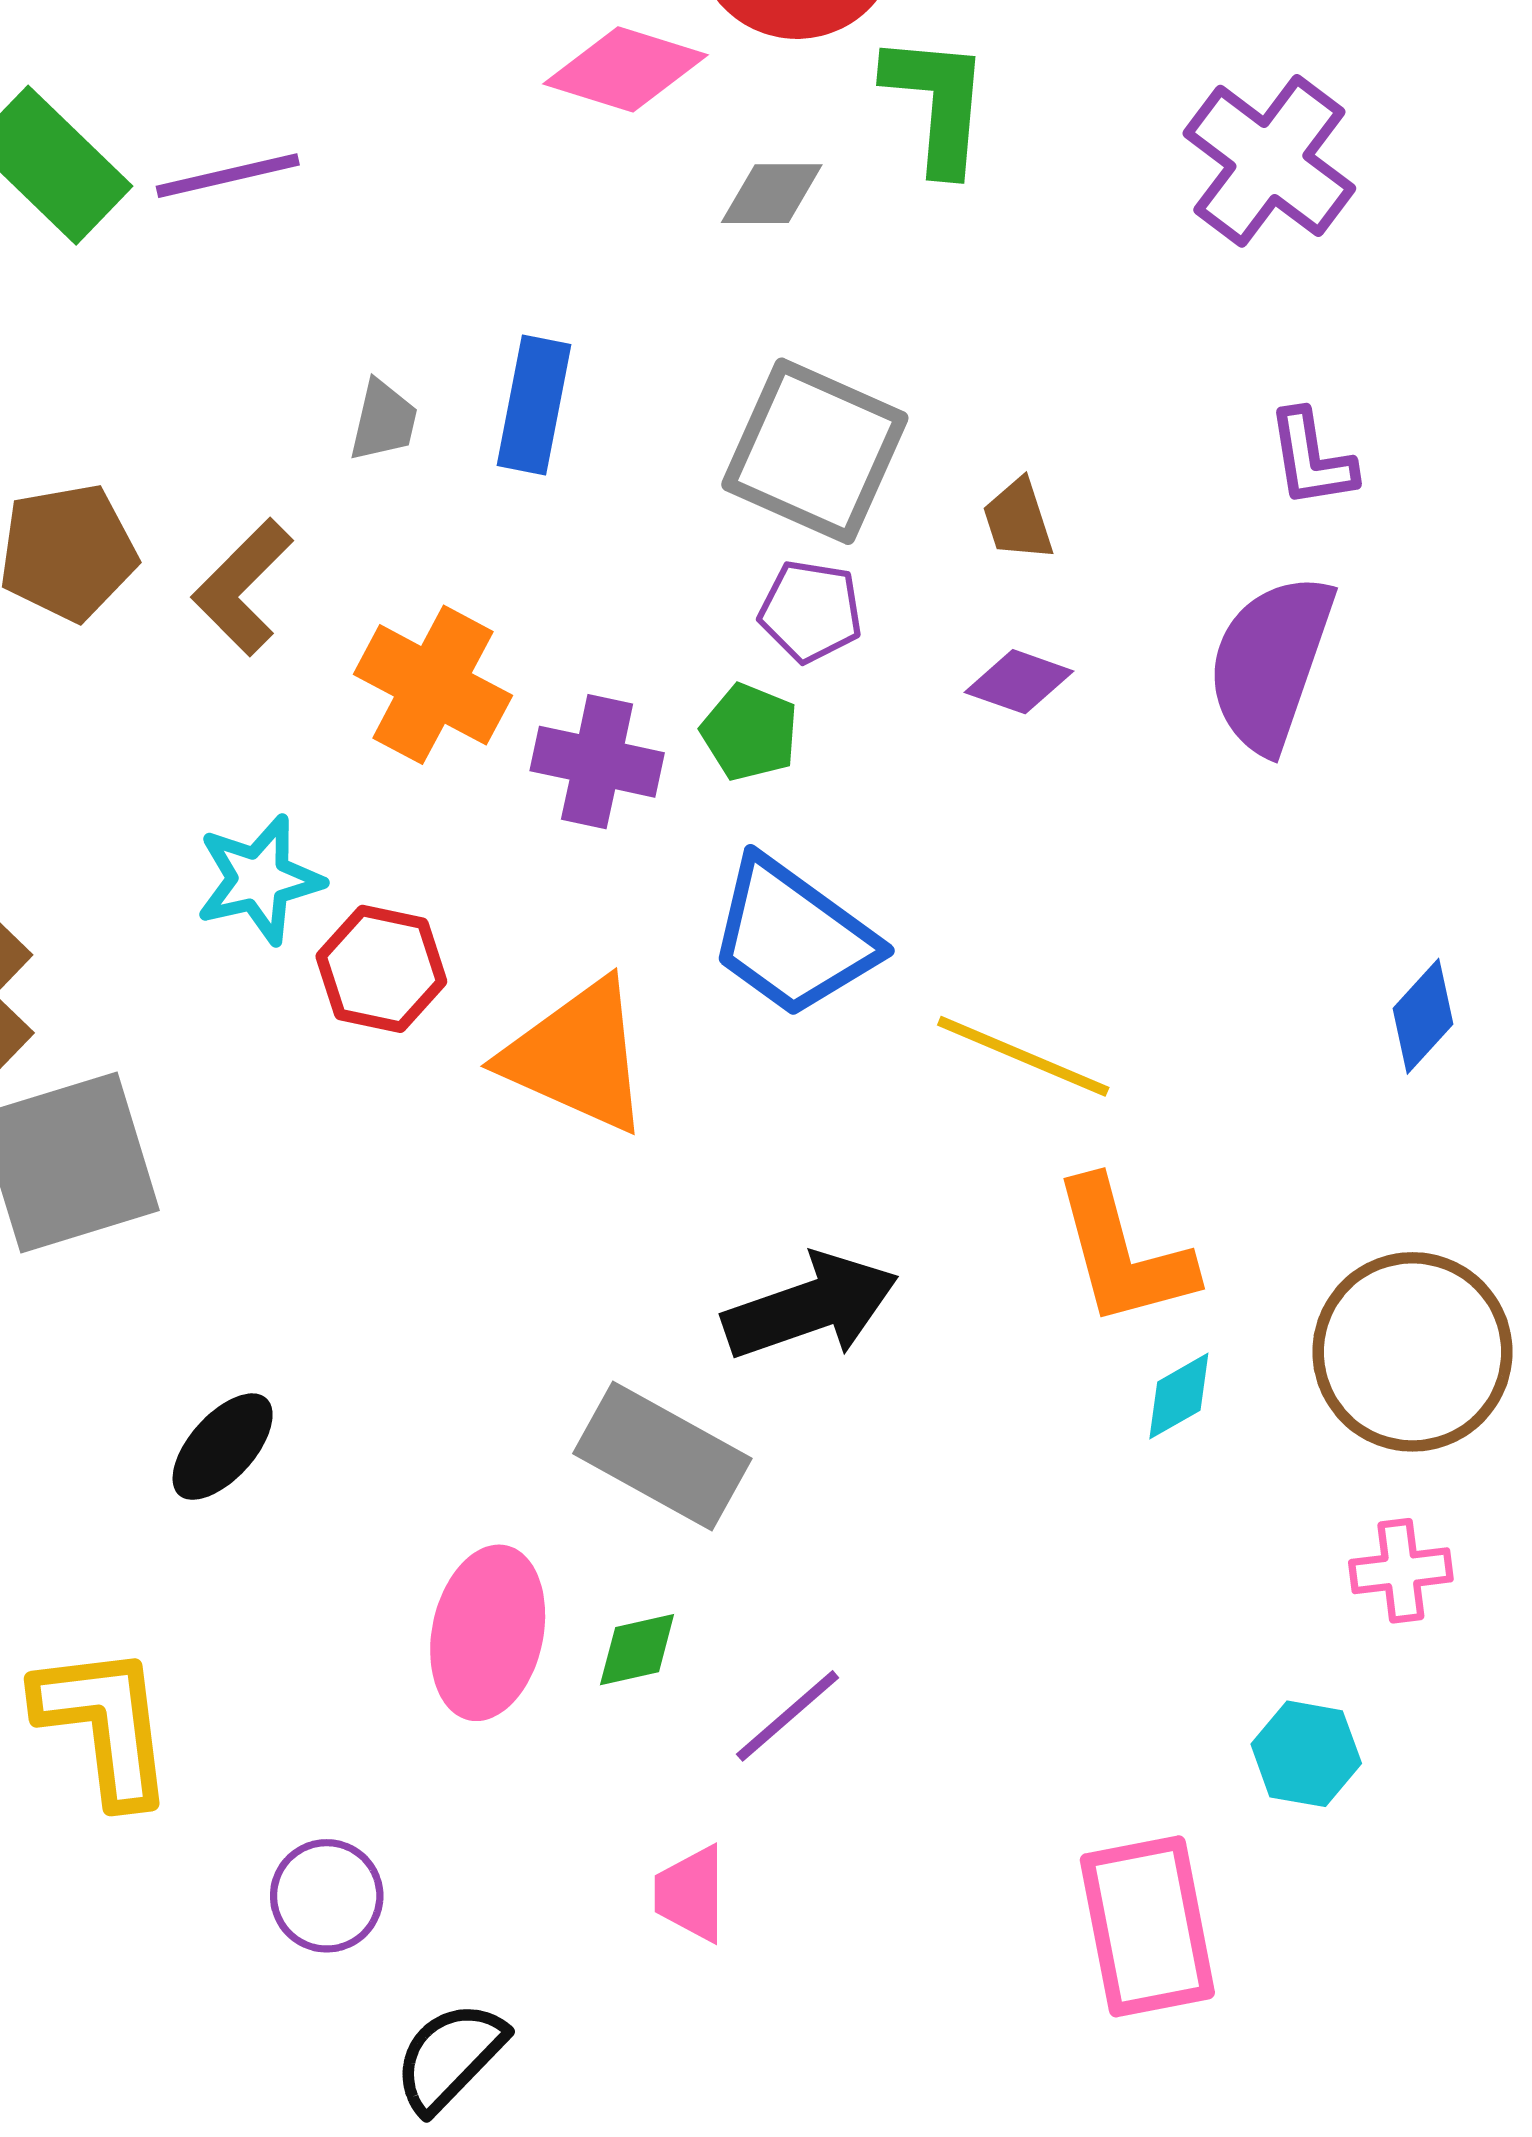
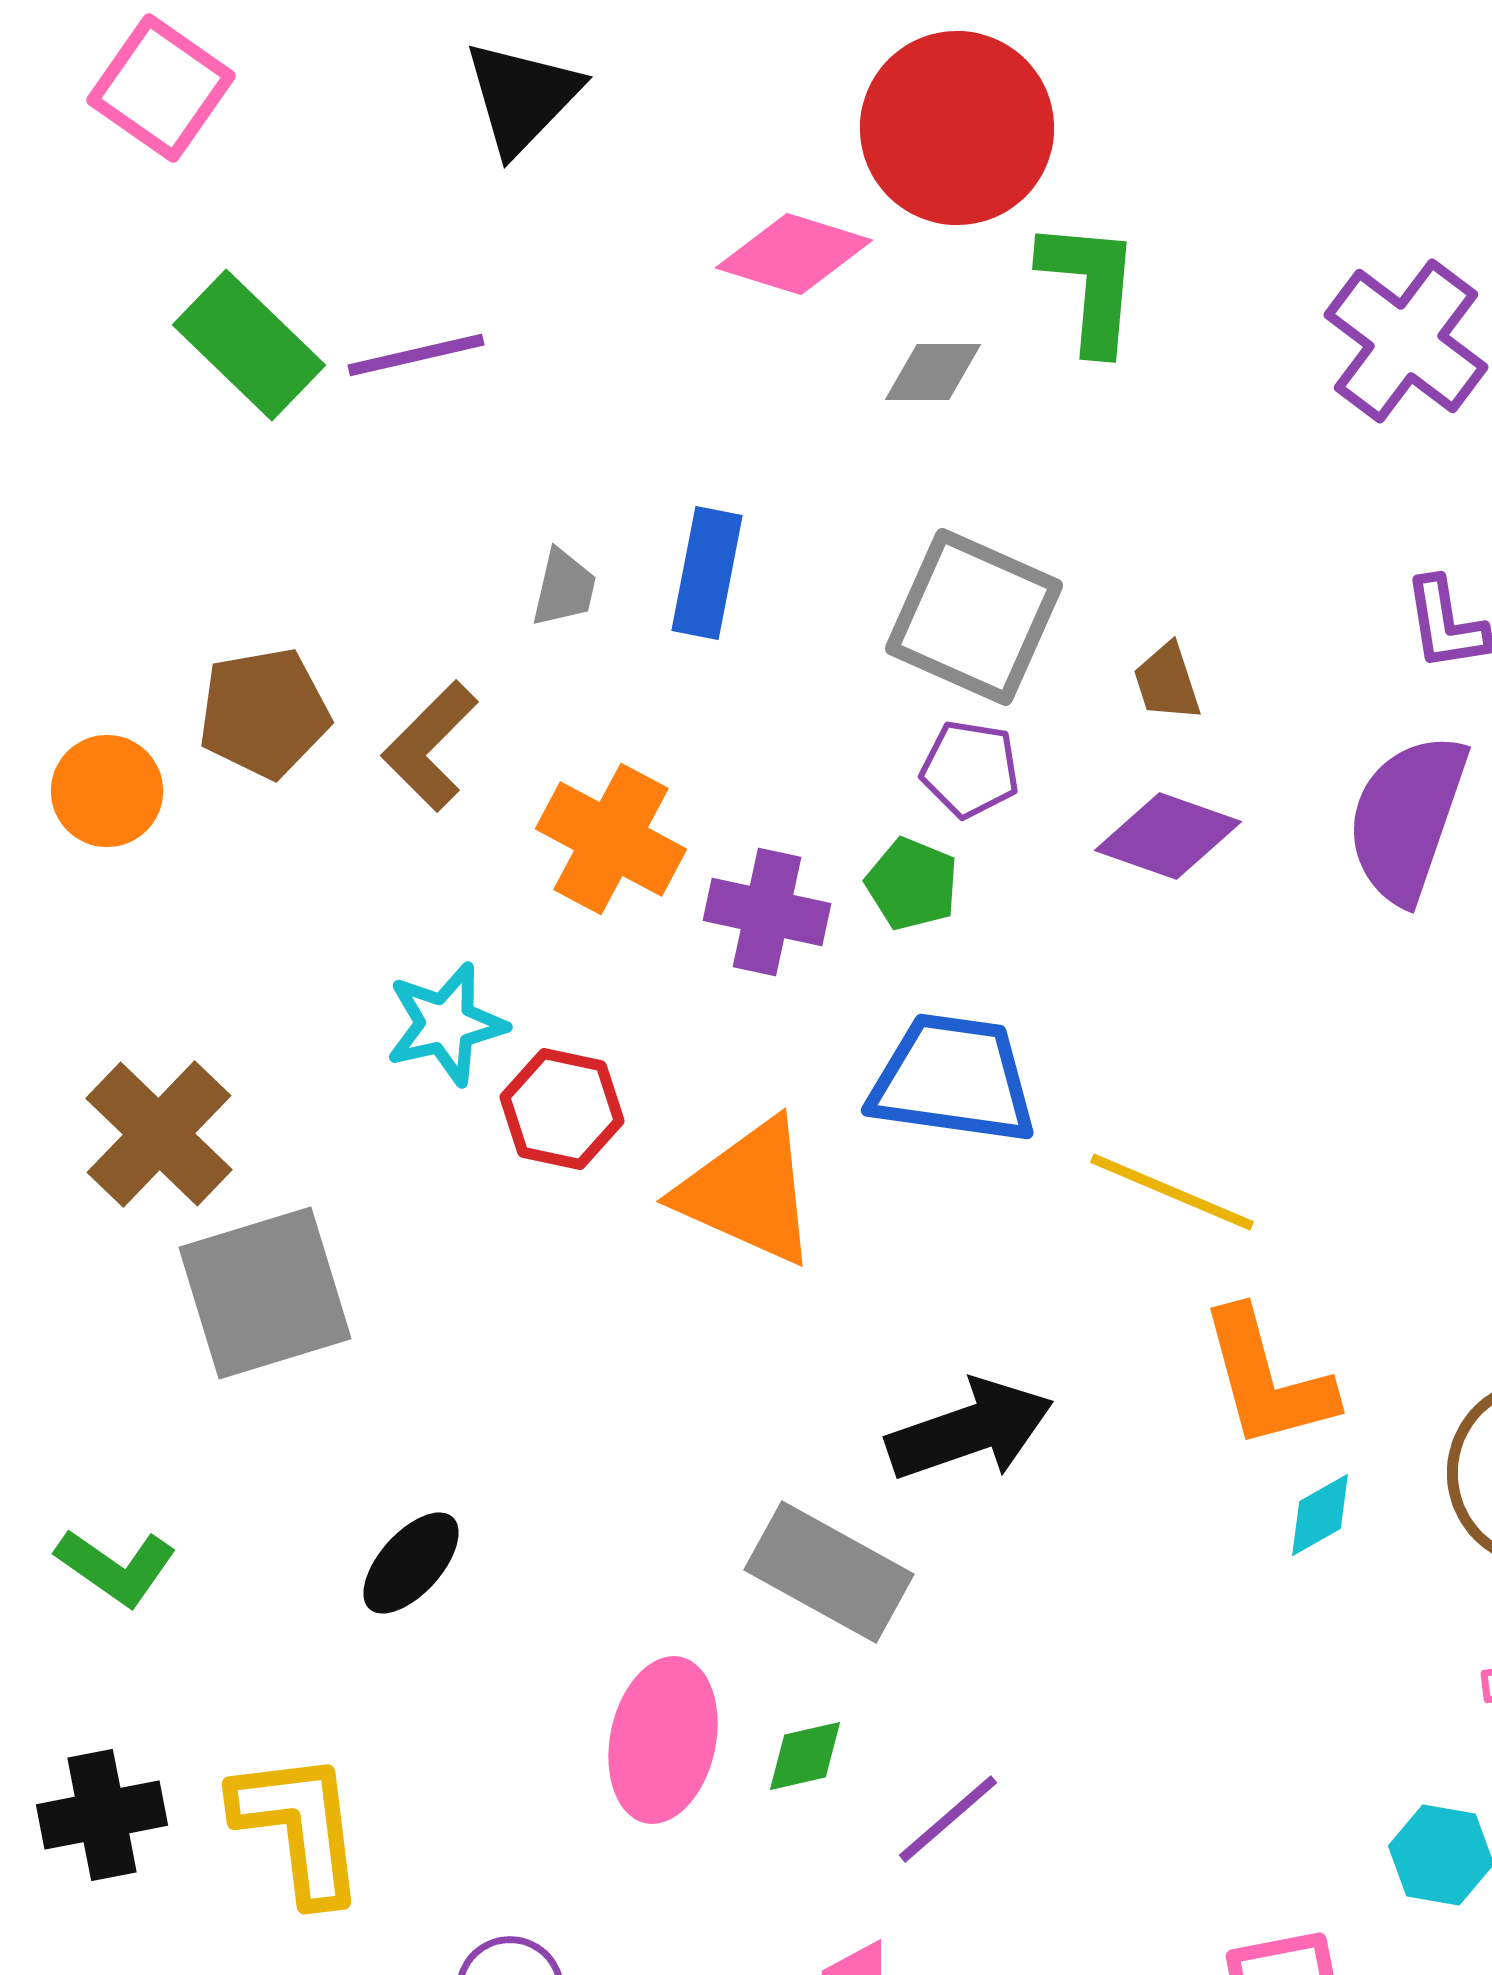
purple diamond: (1019, 682) -> (1168, 836), size x1.4
blue trapezoid: (793, 937) -> (953, 1079), turned 152

